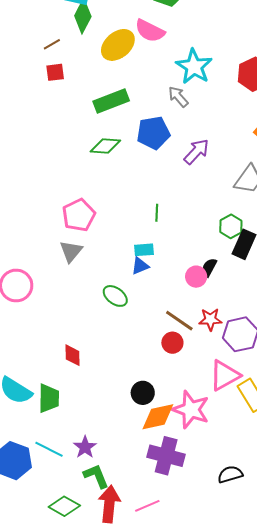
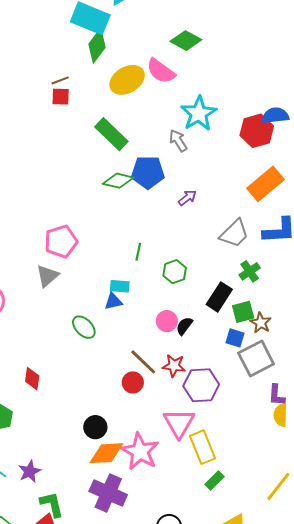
brown line: (52, 44) -> (60, 80), moved
green rectangle: (111, 101) -> (111, 134), turned 56
green diamond: (105, 146) -> (118, 181), moved
purple arrow: (196, 152) -> (187, 198), size x0.7
green hexagon: (231, 226) -> (175, 272), moved
black semicircle: (209, 267) -> (184, 326), moved
pink triangle: (225, 375) -> (179, 423), turned -40
green L-shape: (96, 476) -> (52, 504), moved

